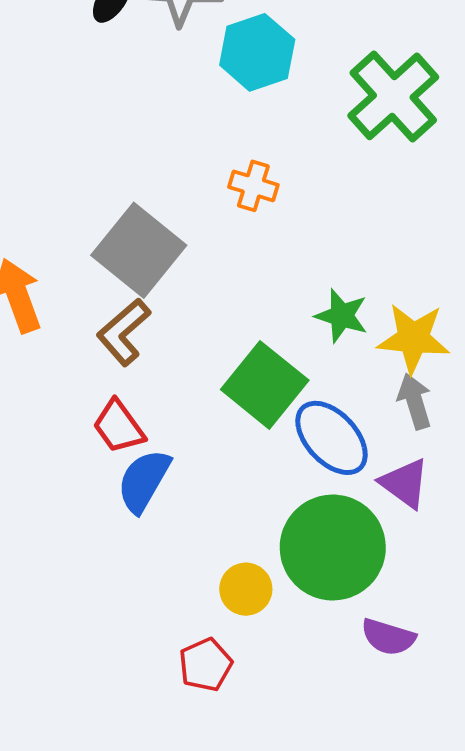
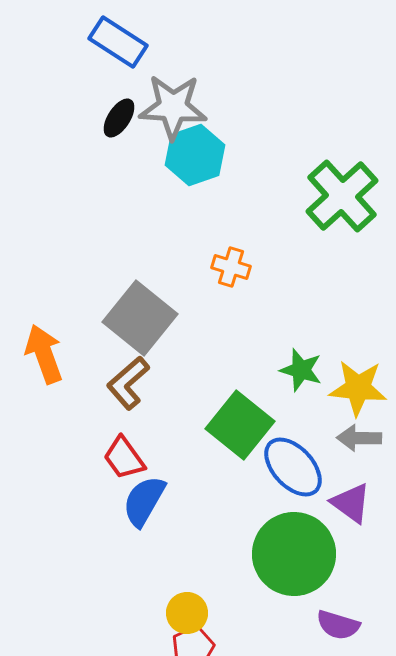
cyan hexagon: (257, 52) -> (195, 155), moved
gray arrow: (415, 401) -> (359, 438), turned -72
yellow circle: (246, 589) -> (187, 613), moved

